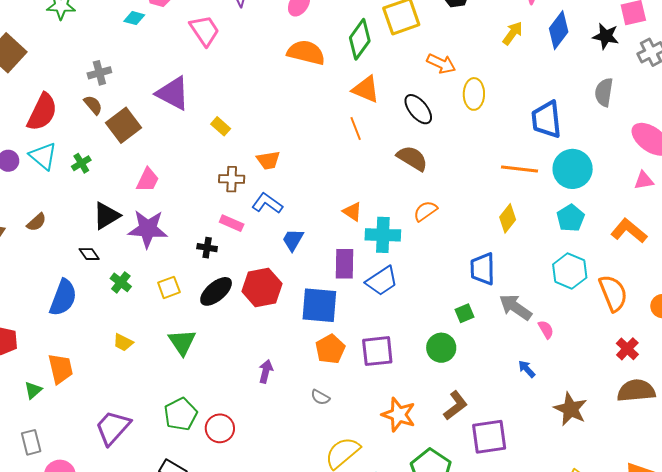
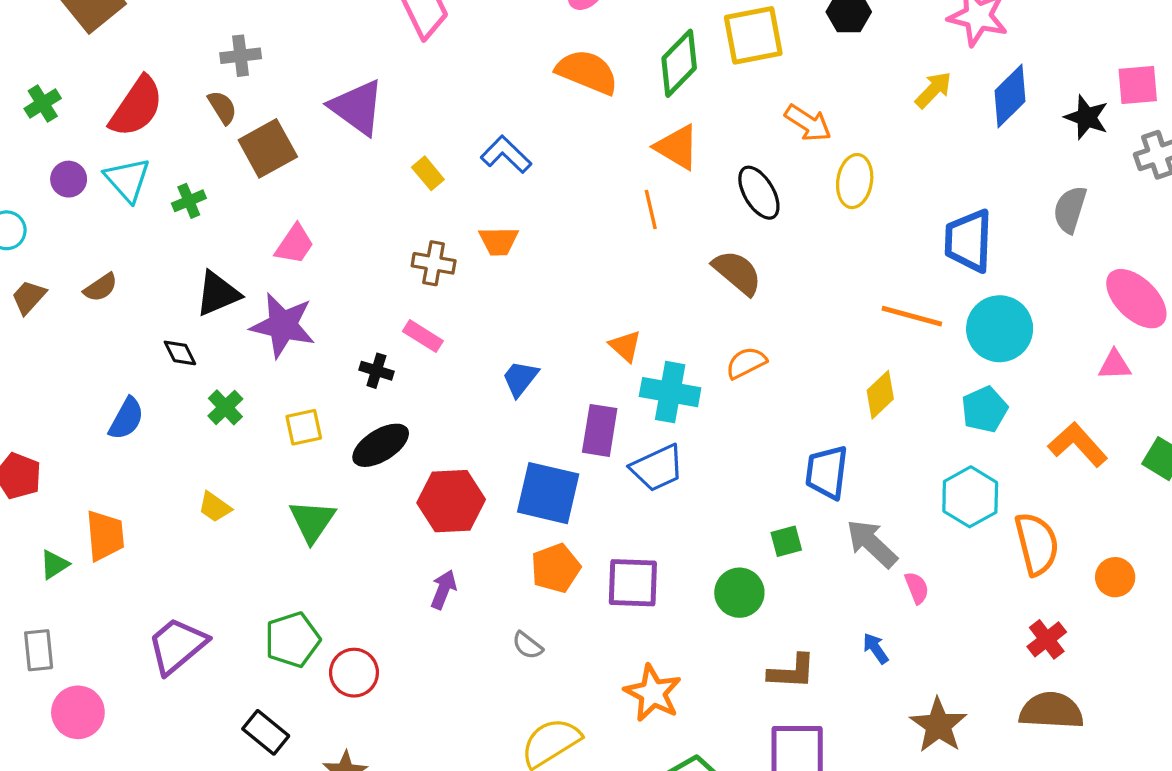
blue L-shape: (267, 203) -> (506, 154), moved
red hexagon: (262, 287) -> (451, 501), moved
blue semicircle: (63, 298) -> (126, 419), size x0.7
brown L-shape: (455, 405) -> (792, 672), moved, turned 32

